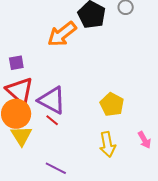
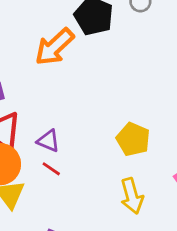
purple triangle: (52, 100) -> (48, 141), size x0.6

